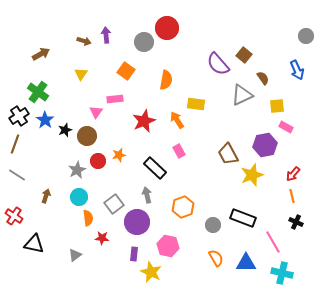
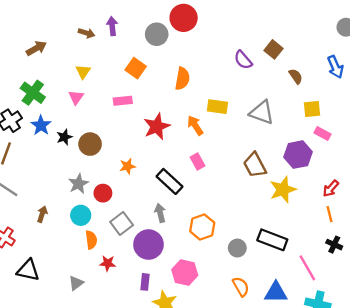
purple semicircle: (218, 64) -> (243, 60), size x0.7
gray triangle: (242, 95) -> (262, 113), moved, turned 45
pink triangle: (96, 112) -> (76, 97), moved
red circle: (98, 161) -> (103, 193), moved

